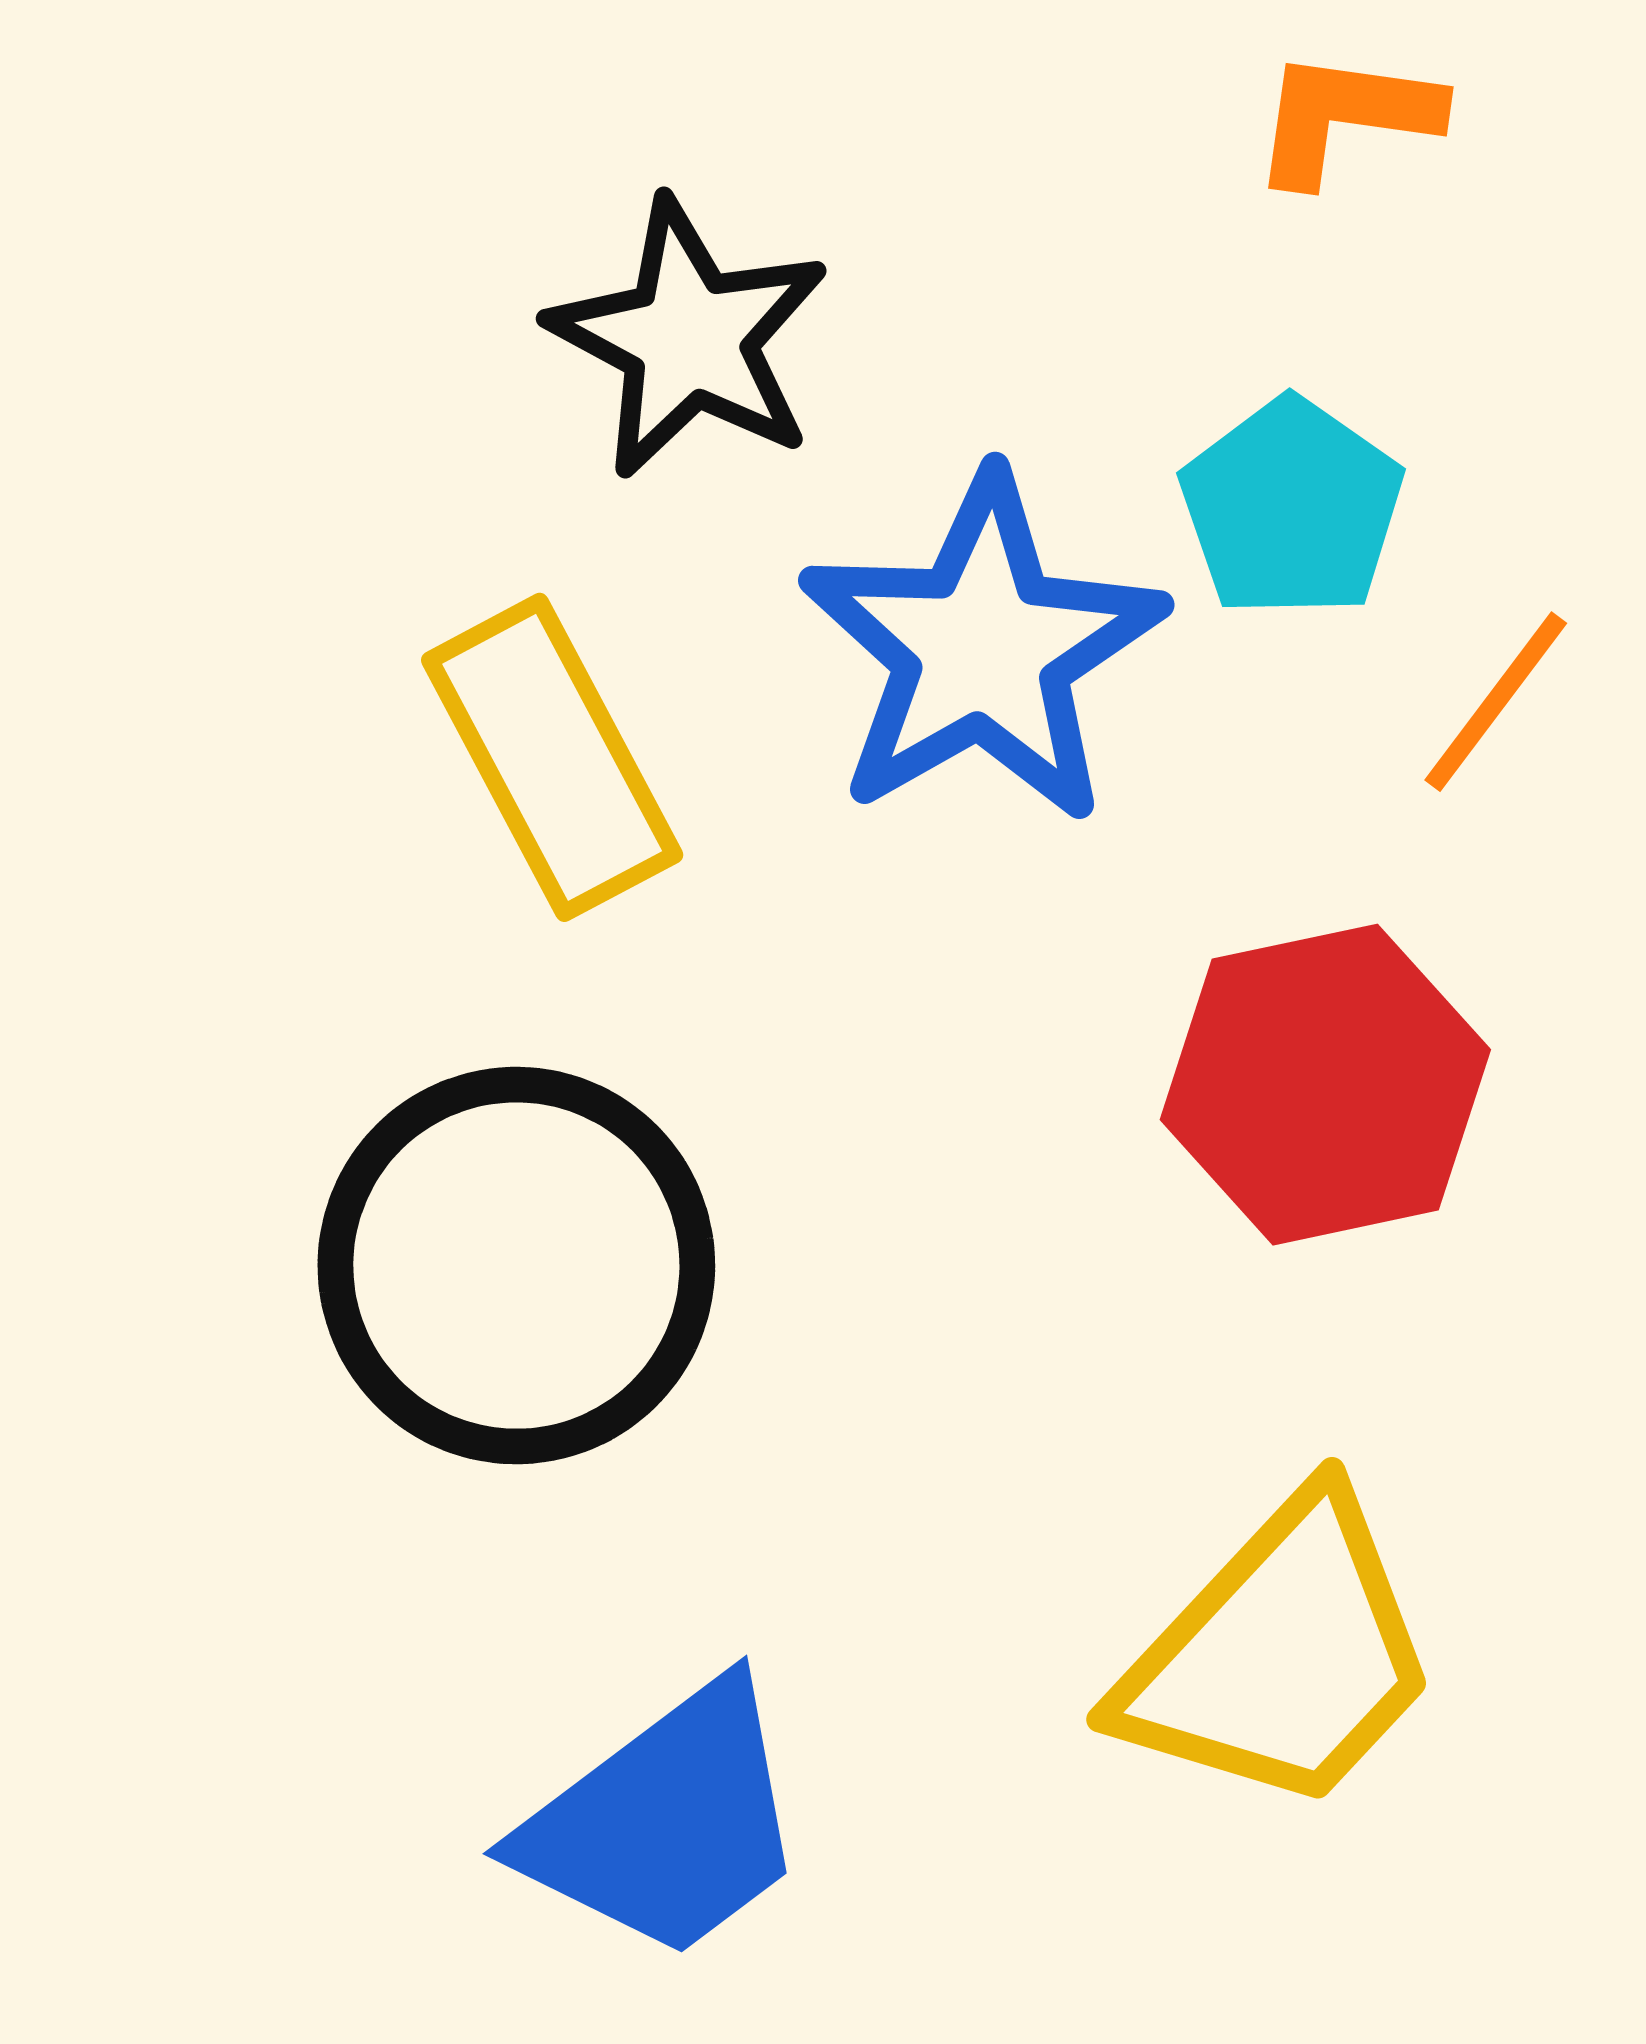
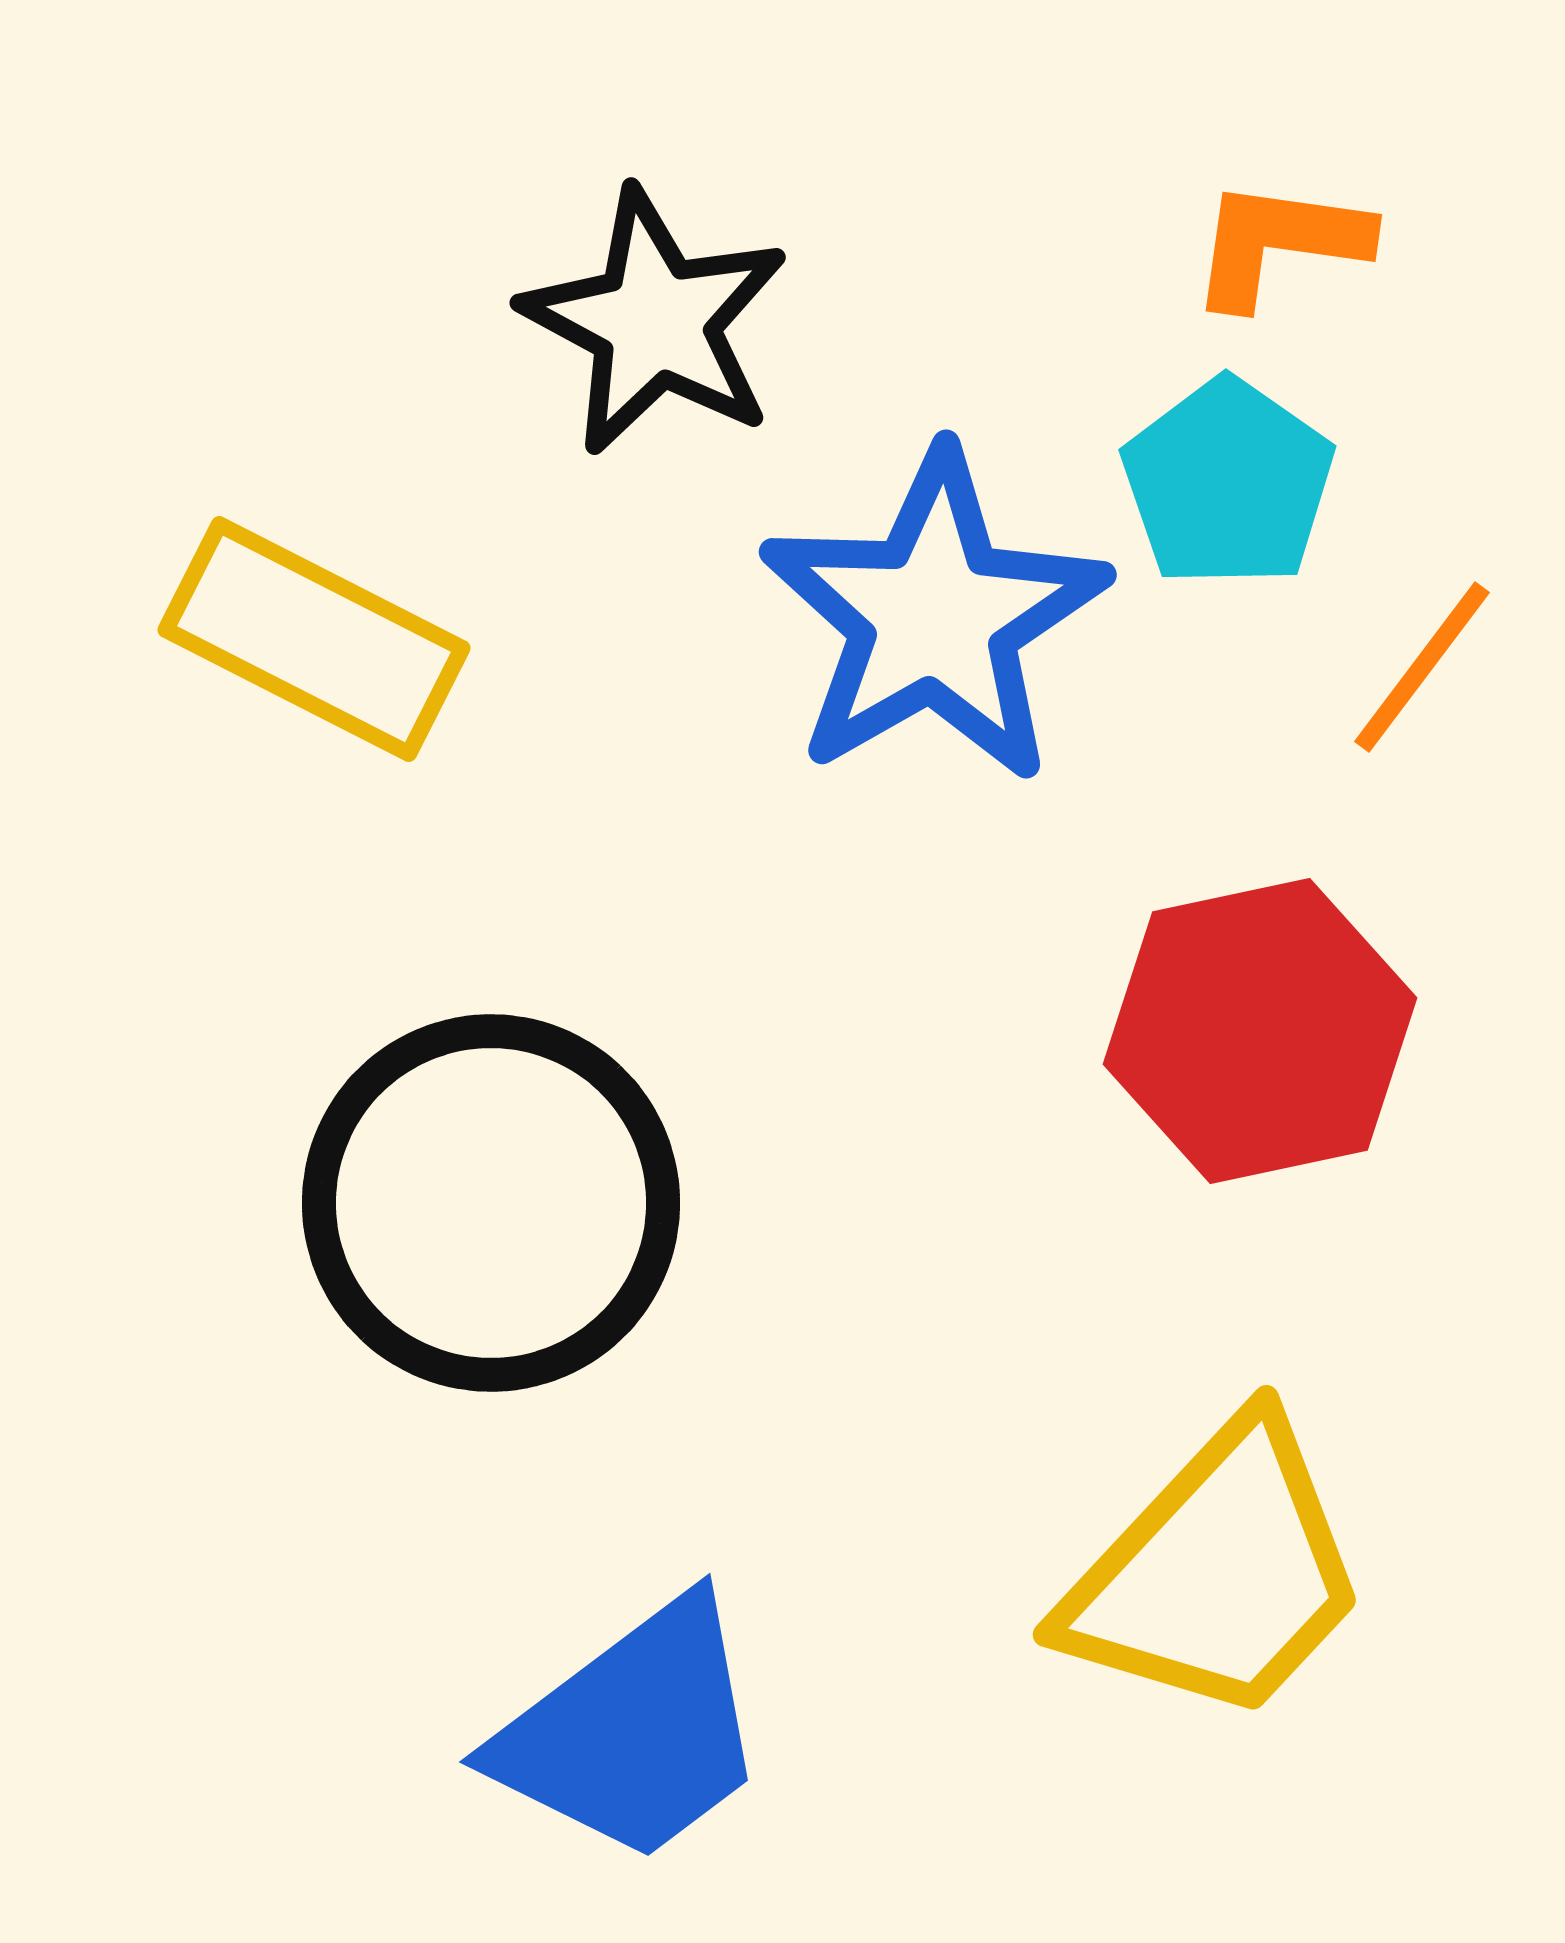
orange L-shape: (1345, 117) -> (1279, 243), moved
yellow rectangle: (552, 757) -> (314, 639), moved, turned -35

